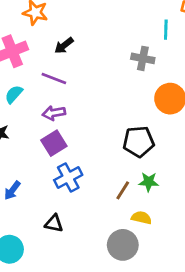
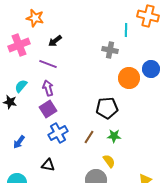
cyan semicircle: (14, 94) -> (21, 86), moved
purple arrow: (54, 113) -> (48, 88), turned 84
brown line: (123, 190) -> (89, 137), moved
yellow semicircle: (141, 218) -> (109, 161), turned 40

